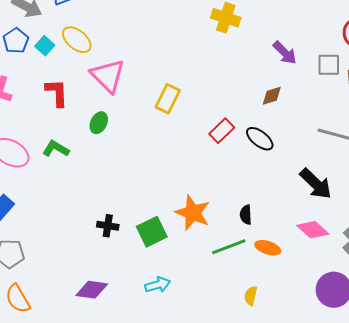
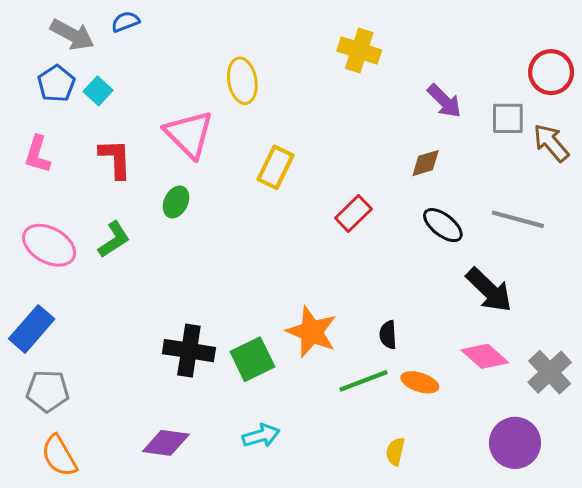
yellow ellipse: (77, 40) -> (242, 81), moved, turned 40
black ellipse: (260, 139) -> (443, 225), moved
green L-shape: (56, 149) -> (114, 239), turned 116
black cross: (108, 226) -> (189, 351), size x1.6

